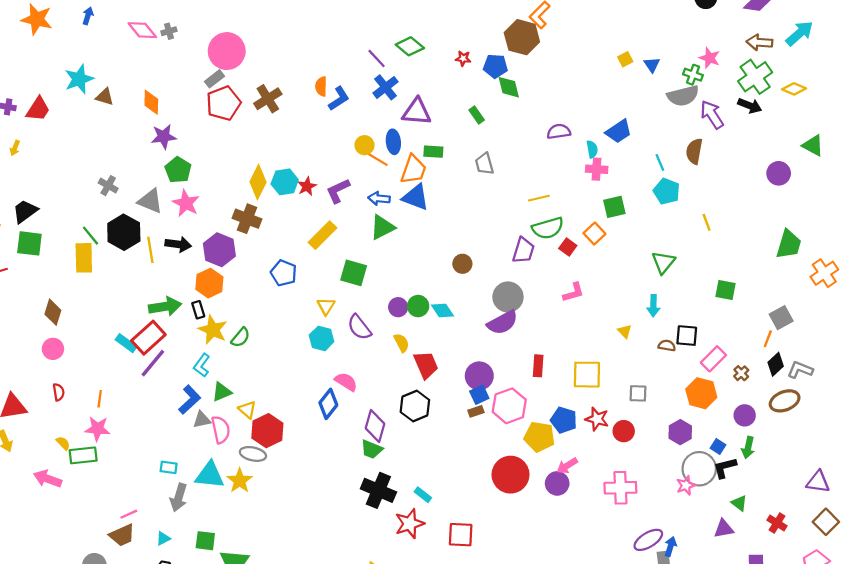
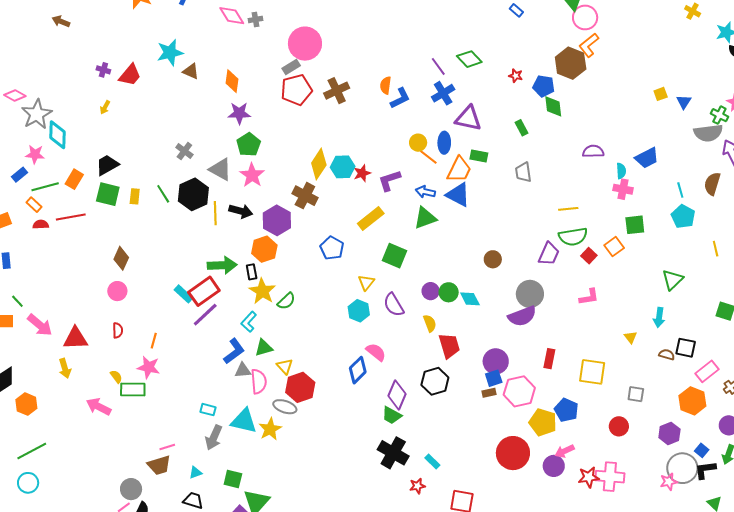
yellow rectangle: (84, 258) -> (135, 196), moved, size x0.6
red star: (597, 419) -> (589, 477), moved, turned -30
red star: (410, 524) -> (417, 486), size x0.6

